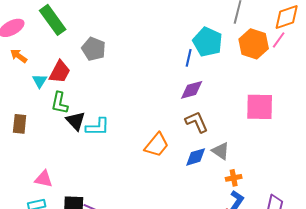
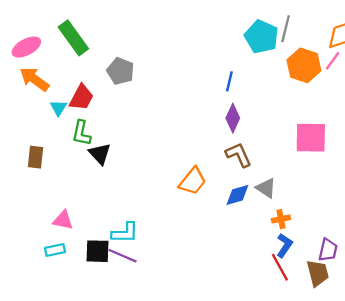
cyan pentagon: (208, 42) -> (261, 37), moved
orange arrow: (19, 56) -> (34, 79), size x1.5
purple diamond: (192, 90) -> (233, 118), turned -50
cyan L-shape: (98, 127) -> (125, 233), moved

